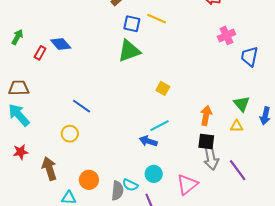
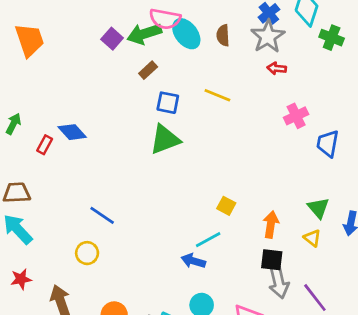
yellow line: (157, 19) -> (217, 95), moved
yellow square: (163, 88) -> (226, 206), moved
yellow triangle: (237, 126) -> (312, 238), turned 40

